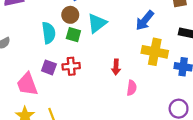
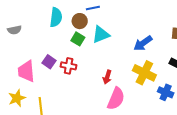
cyan semicircle: (49, 33) -> (56, 17), moved
pink semicircle: (132, 88) -> (116, 99), size x1.6

